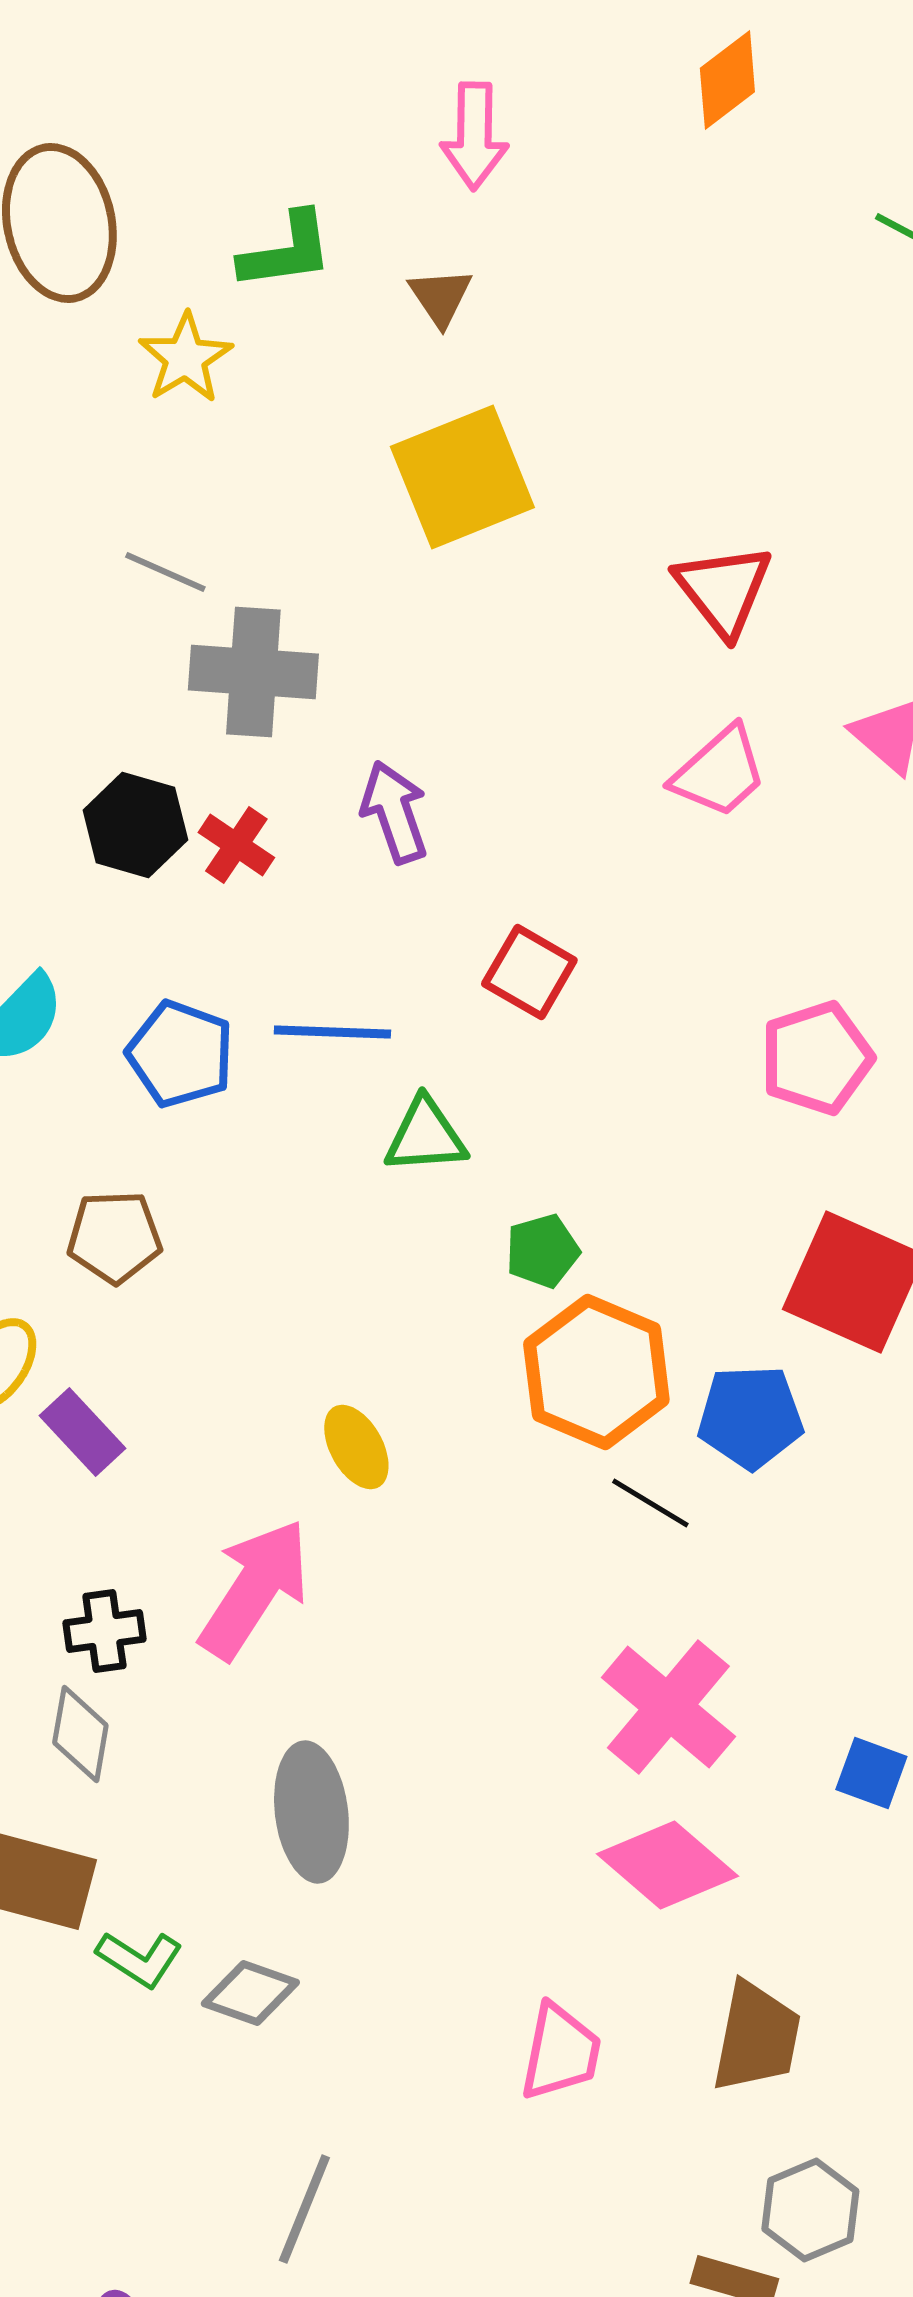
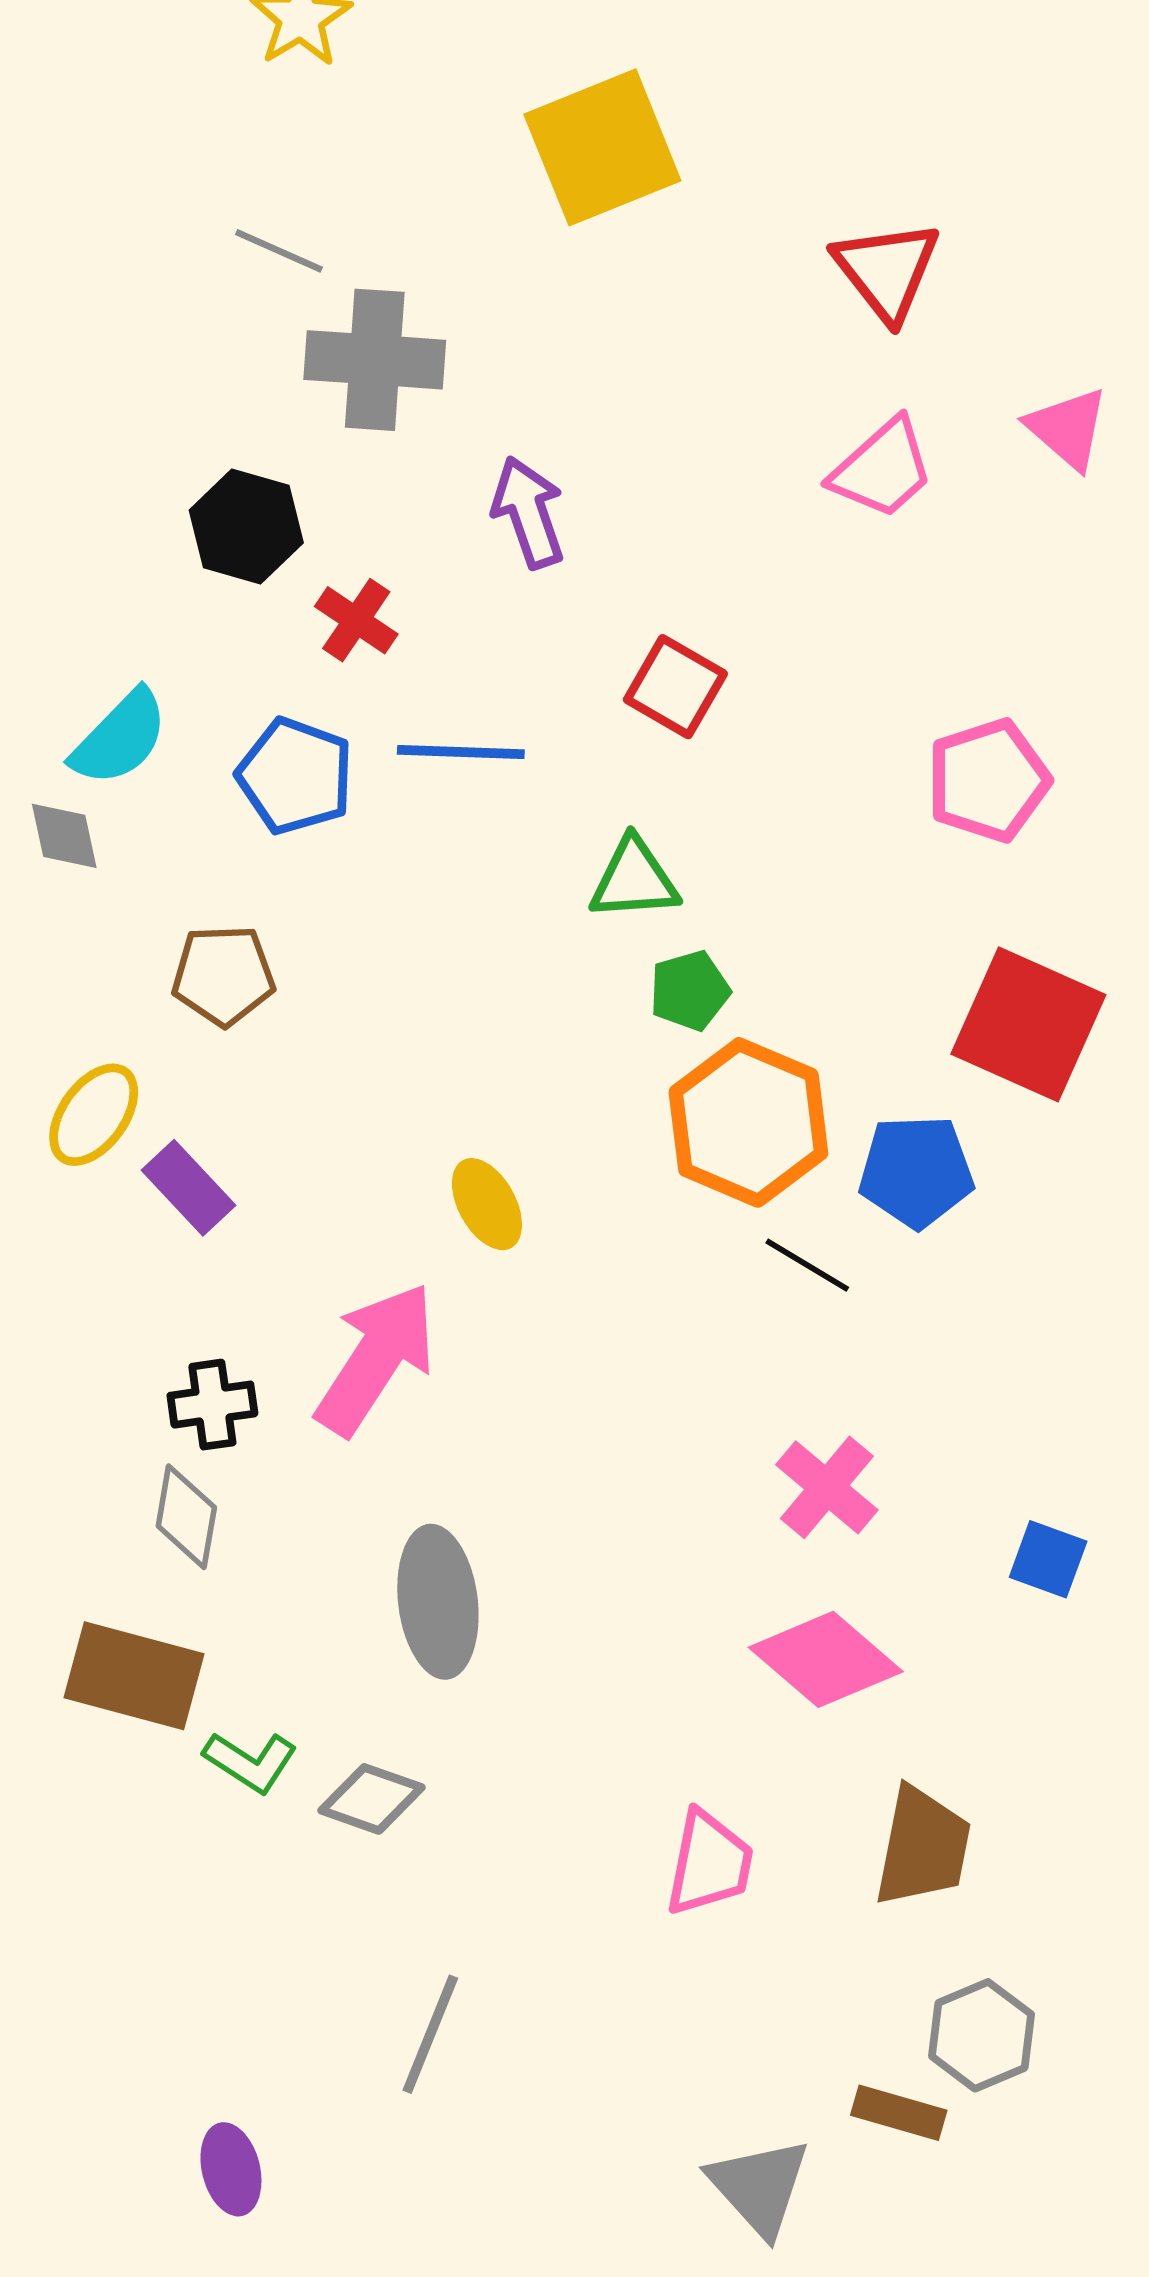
red cross: (236, 845) -> (356, 620), moved
green triangle: (425, 1136) -> (634, 879), moved
pink cross: (668, 1707) -> (827, 1487), size x0.7

